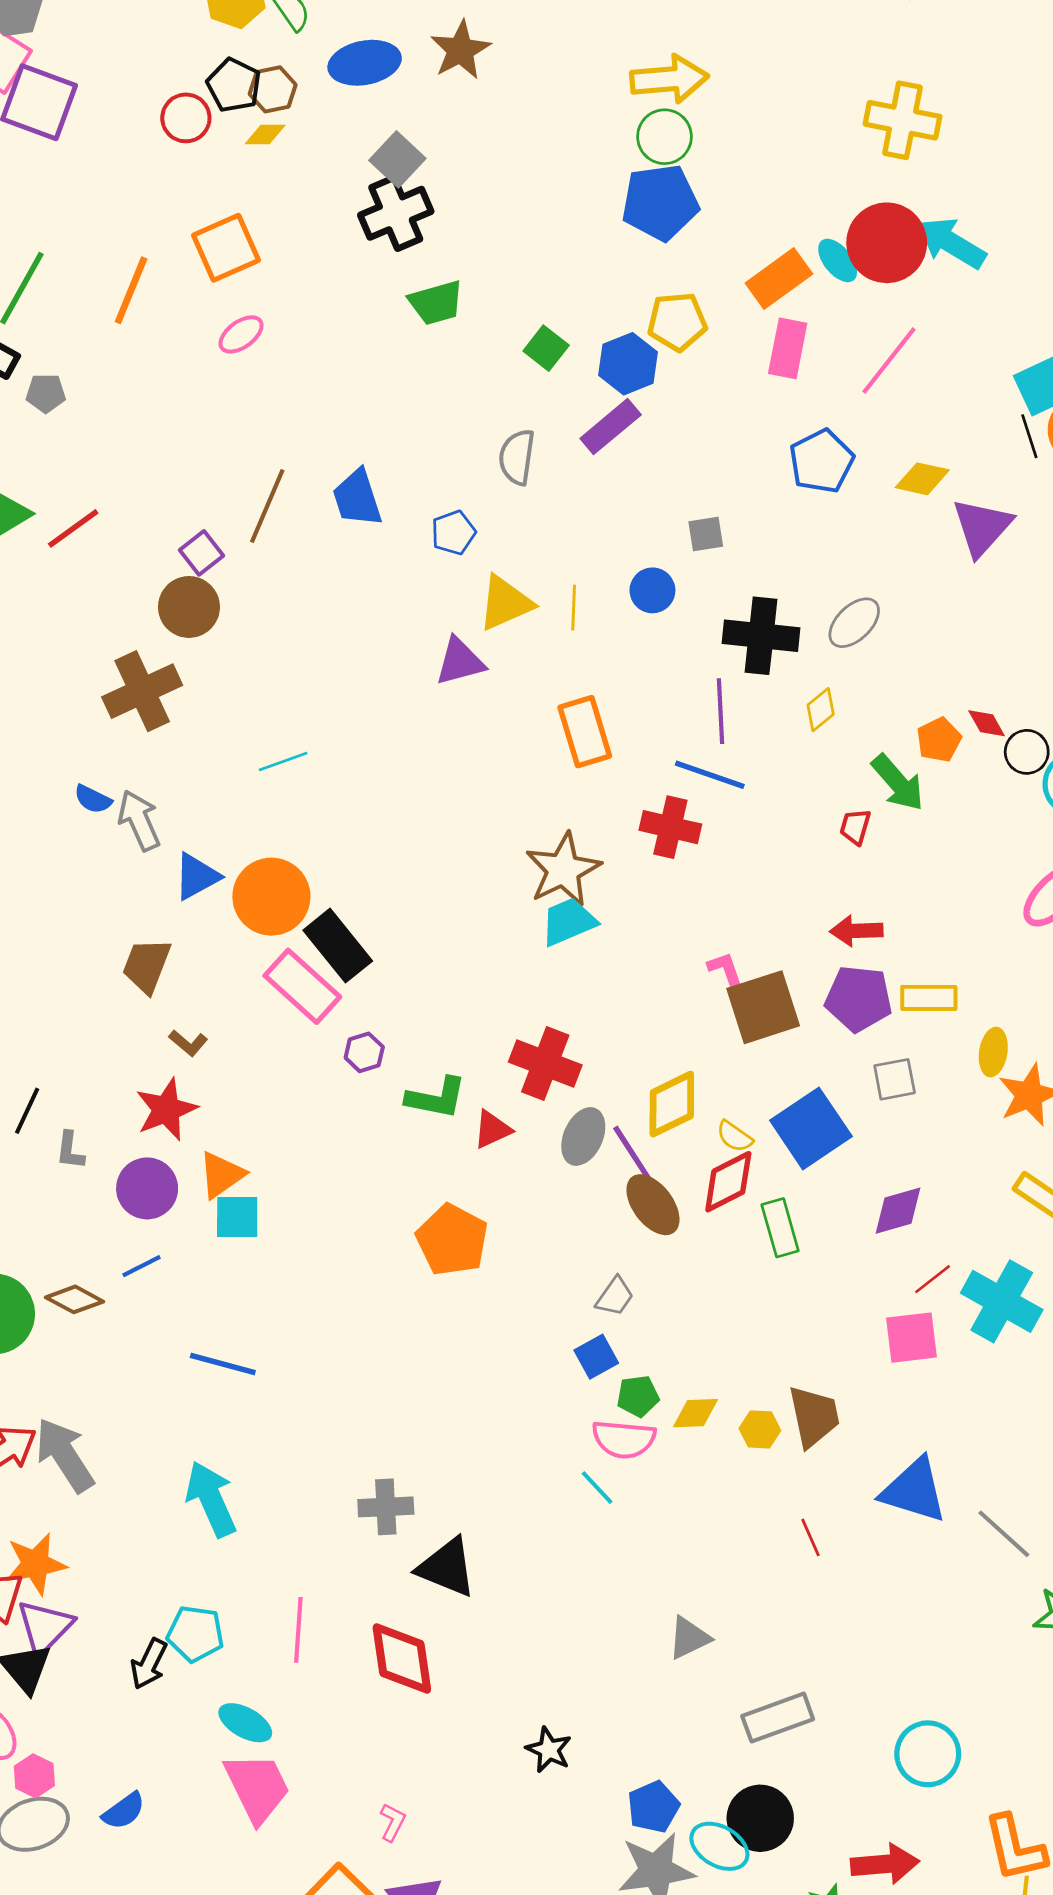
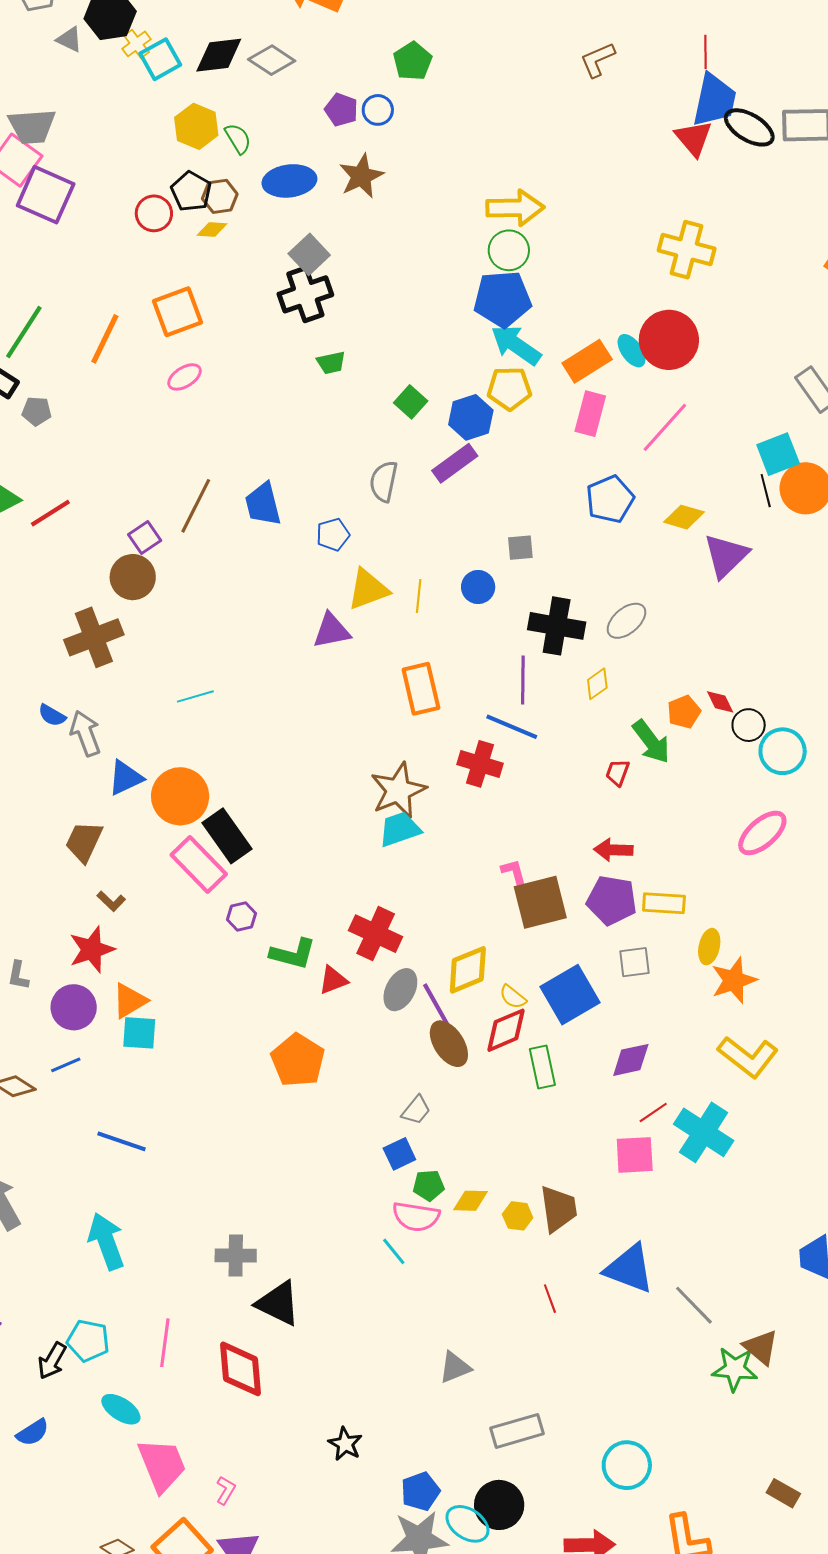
cyan arrow: (951, 243) -> (516, 345), moved
green trapezoid: (436, 303) -> (331, 363), size x0.7
pink trapezoid: (257, 1787) -> (162, 1465), moved
blue semicircle: (124, 1811) -> (33, 1433), moved

